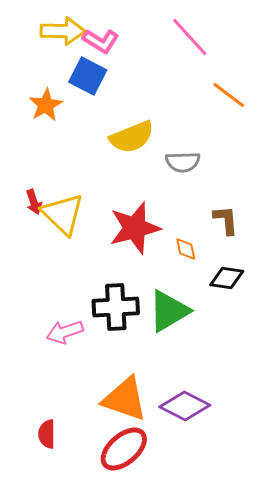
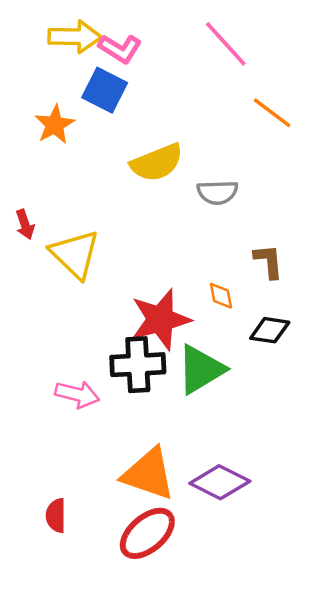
red arrow: (34, 202) -> (25, 224), moved
red star: (135, 228) -> (160, 319), moved
pink arrow: (65, 332) -> (77, 394), turned -147

